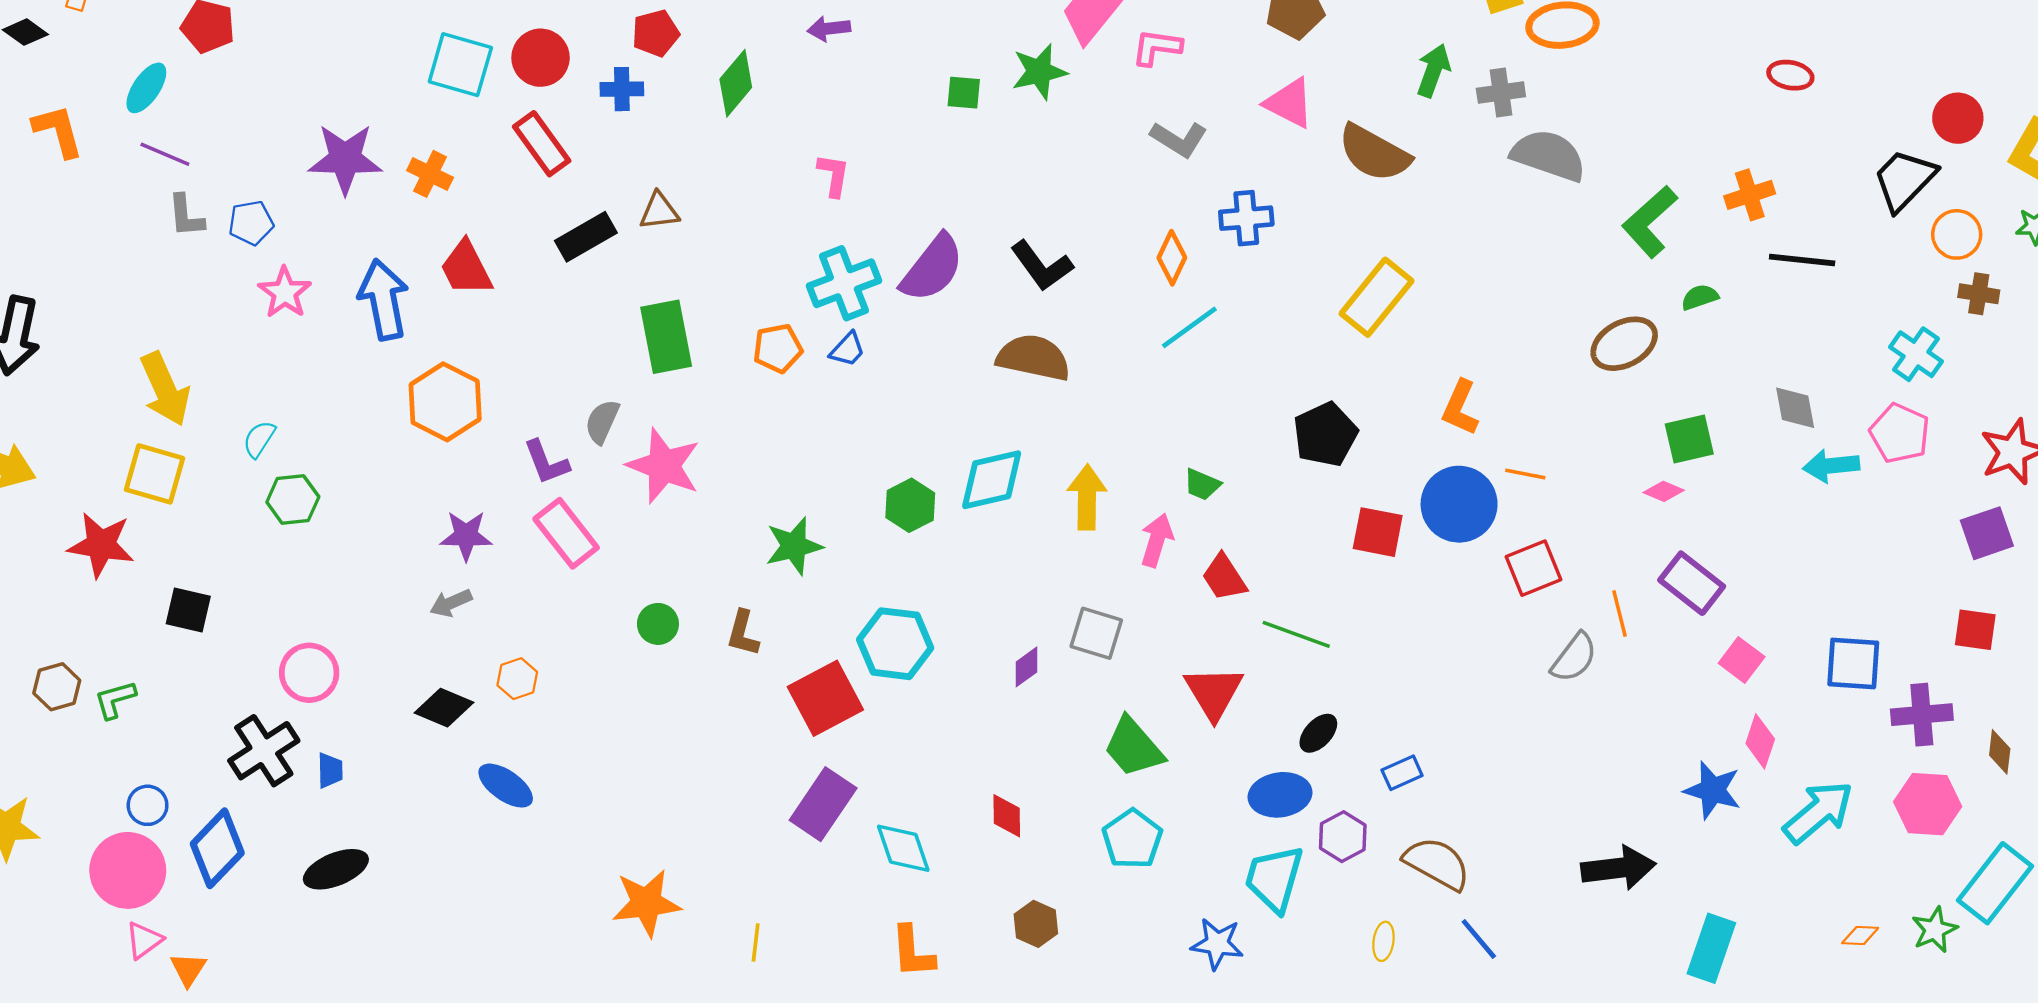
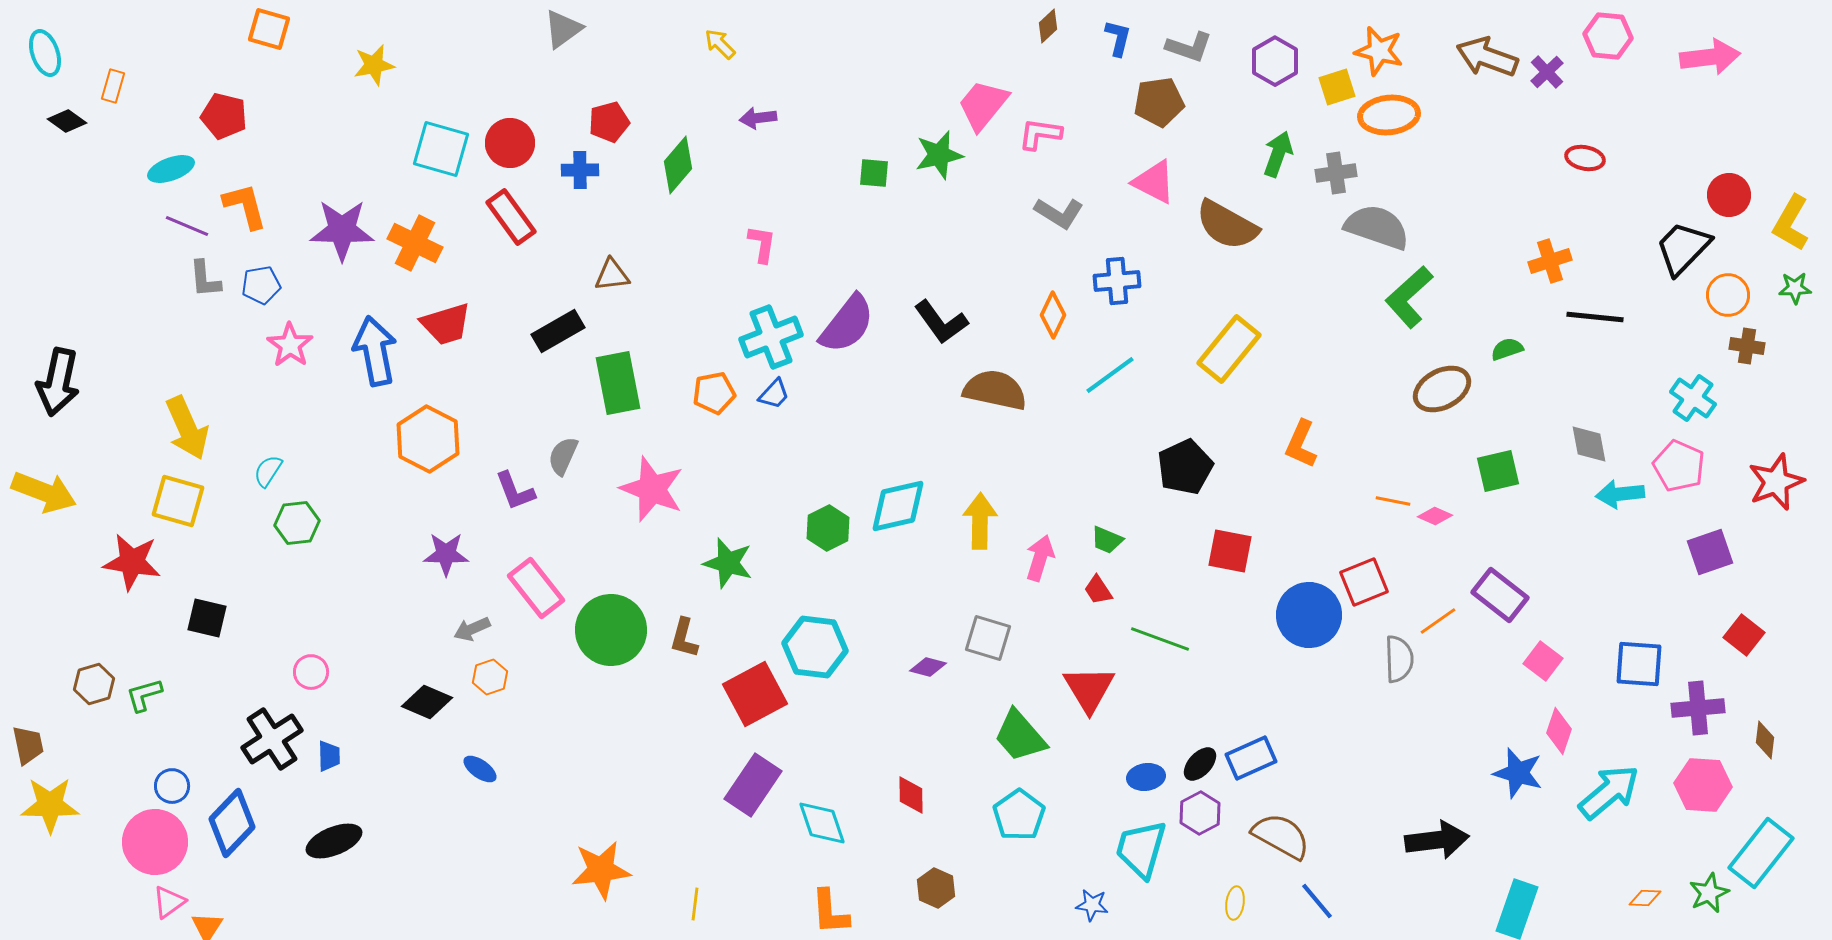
cyan ellipse: (146, 88) -> (171, 169), turned 36
orange L-shape: (58, 131) -> (245, 206), moved
orange cross: (430, 174) -> (415, 243), size x1.4
green L-shape: (1650, 222) -> (1409, 297), moved
black rectangle: (586, 237) -> (558, 331), moved
red trapezoid: (466, 268) -> (446, 324), turned -80
cyan line: (1189, 327) -> (1110, 375), moved
brown semicircle: (1033, 358) -> (995, 390), moved
pink star: (664, 466) -> (652, 489), moved
orange line: (1525, 474) -> (1393, 501), moved
green trapezoid: (1202, 484) -> (1107, 540), moved
pink diamond: (1664, 491) -> (1435, 516), moved
blue circle: (1459, 504) -> (1309, 615), moved
pink rectangle: (566, 533) -> (536, 588), moved
purple square: (1987, 533) -> (1710, 552), moved
green star: (794, 546) -> (728, 563), turned 30
red trapezoid: (1224, 577) -> (1098, 590), size x0.7
gray arrow: (451, 603) -> (472, 629), moved
orange line: (1619, 613) -> (1438, 621), turned 69
green circle: (658, 624) -> (611, 630), size x2.0
red square: (1975, 630) -> (1744, 635), turned 30
gray semicircle: (1574, 658) -> (1399, 659), turned -39
purple diamond: (1027, 667) -> (928, 667), turned 51
pink circle: (309, 673) -> (311, 672), size x0.7
black ellipse: (1318, 733) -> (1200, 764), moved
blue rectangle: (1402, 773) -> (1251, 758), size x1.4
blue ellipse: (506, 786) -> (480, 769), size x0.7
blue ellipse: (1280, 795) -> (1146, 777), size x0.7
blue star: (1217, 944) -> (1092, 905), size x0.7

